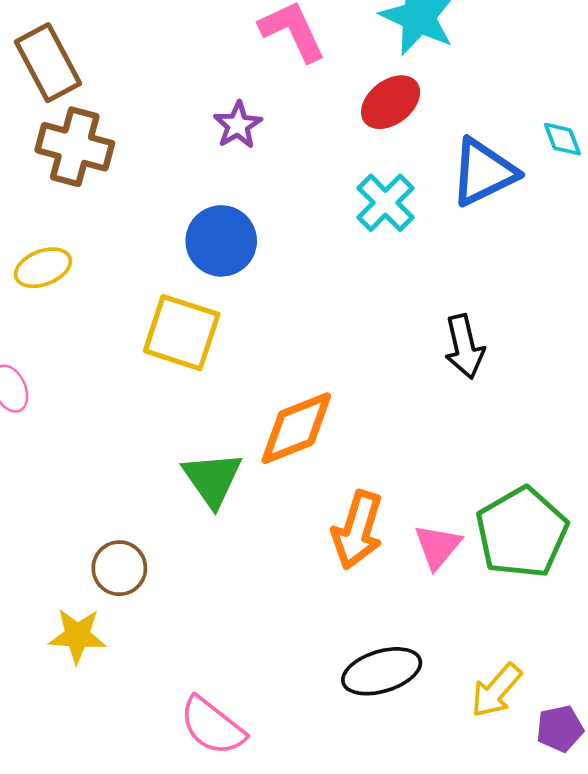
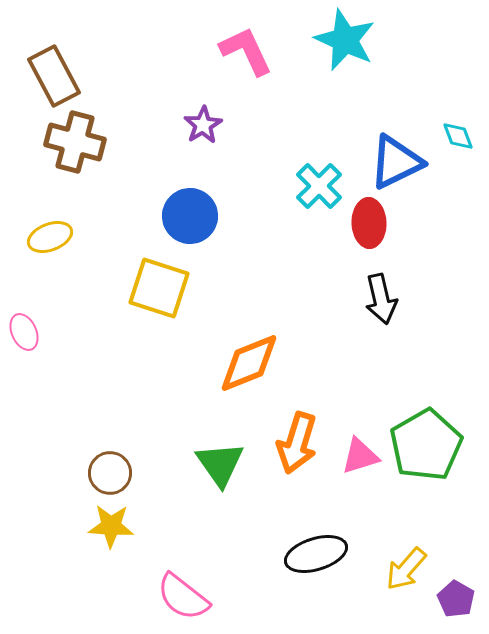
red ellipse: (391, 102) -> (369, 223), moved, turned -54
green triangle: (212, 479) -> (220, 464), moved
pink triangle: (438, 547) -> (360, 456), turned 33
yellow star: (77, 636) -> (111, 526), moved
purple pentagon: (560, 729) -> (456, 599), turned -30

